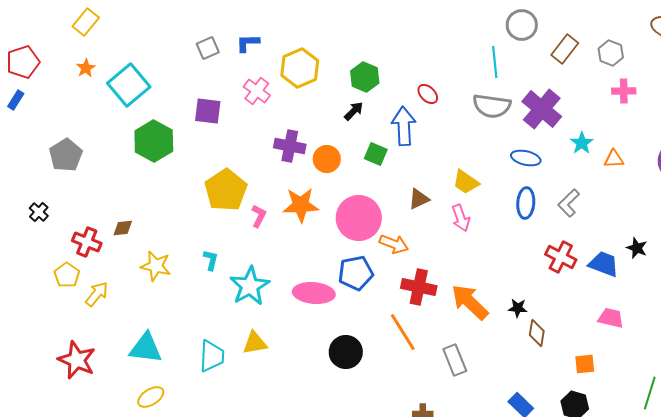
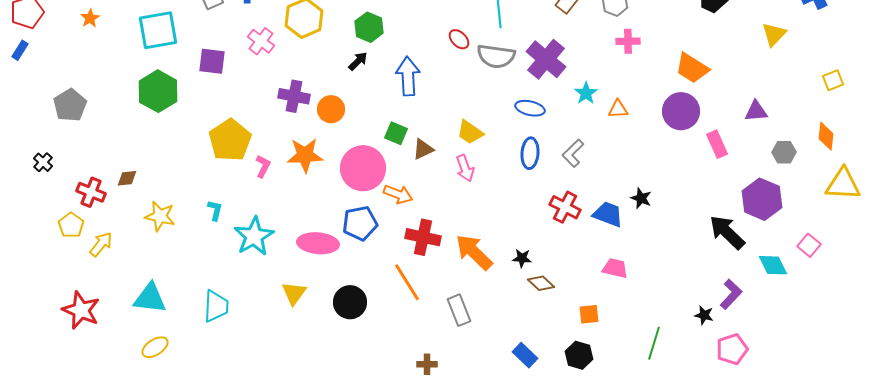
cyan square: (129, 85) -> (158, 30), moved, turned 30
red ellipse: (428, 94) -> (459, 39), moved
green square: (376, 154) -> (396, 133), moved
brown diamond: (537, 333) -> (541, 283), turned -56
yellow triangle: (255, 343) -> (294, 293), moved, turned -44

